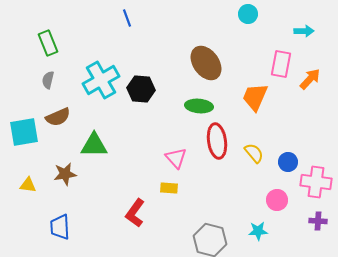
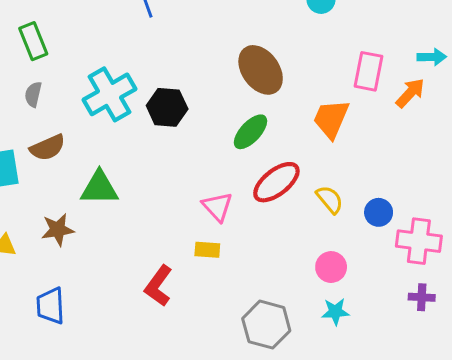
cyan arrow: (304, 31) -> (432, 57), moved
green ellipse: (199, 106) -> (251, 132), turned -52
red ellipse: (217, 141) -> (276, 182), turned 60
pink circle: (277, 200) -> (331, 267), moved

